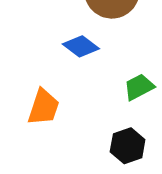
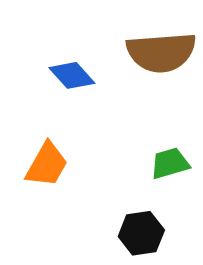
blue diamond: (81, 46) -> (72, 75), moved

